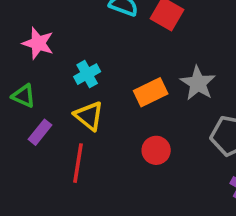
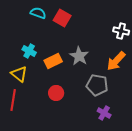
cyan cross: (87, 74) -> (29, 51), moved, turned -32

